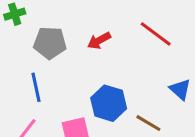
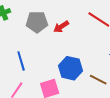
gray pentagon: (50, 43) -> (37, 22), moved

